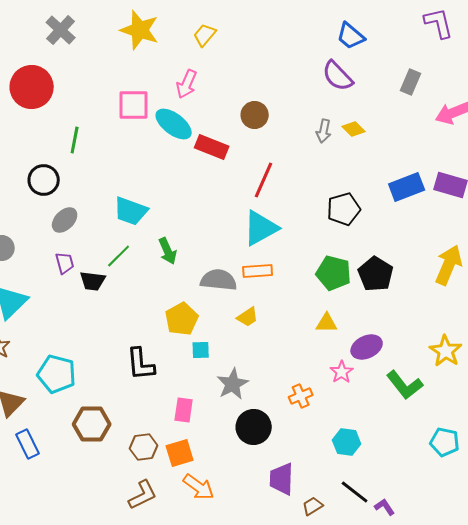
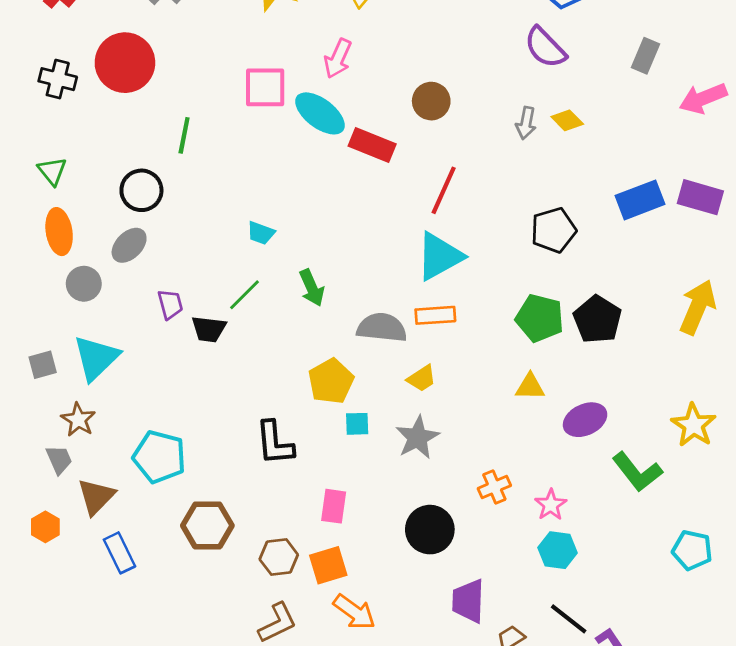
cyan trapezoid: (131, 211) -> (261, 233), size x0.6
gray ellipse: (65, 220) -> (129, 245), moved
pink star: (342, 372) -> (551, 505), moved
gray star: (233, 384) -> (417, 438), moved

